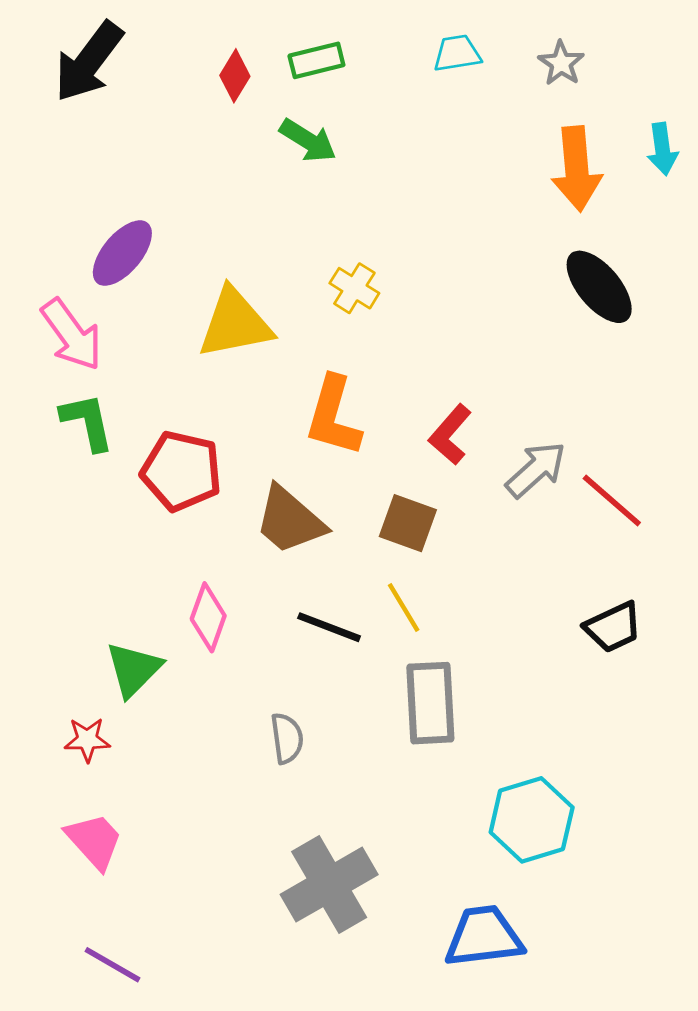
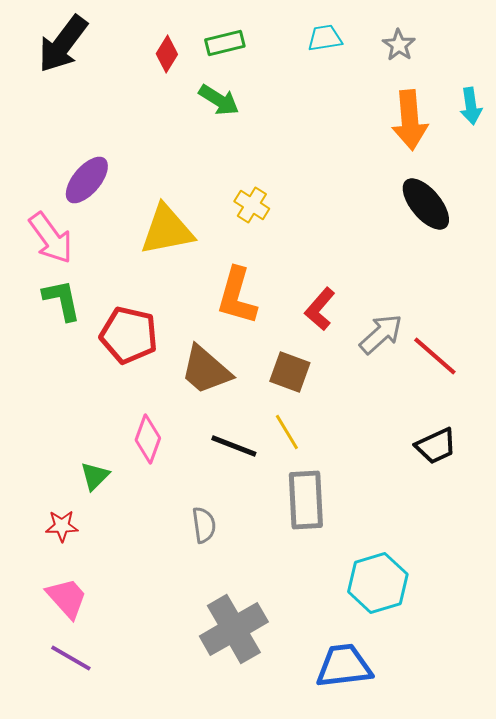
green triangle: (134, 669) -> (95, 476), size x0.7
purple line: (113, 965) -> (71, 658), moved

